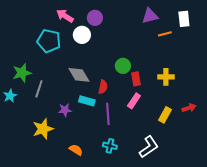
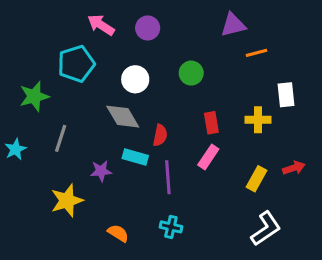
white rectangle: (184, 19) -> (286, 95), moved
white circle: (82, 35) -> (135, 79), moved
cyan pentagon: (49, 41) -> (76, 64), turned -30
green circle: (123, 66) -> (191, 73), moved
green star: (22, 73) -> (34, 96), moved
white L-shape: (149, 147) -> (266, 229), moved

